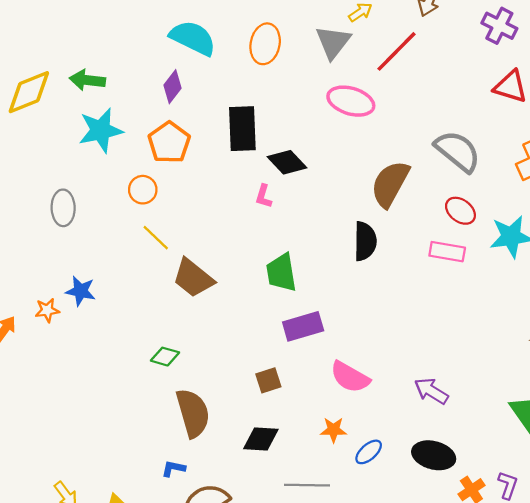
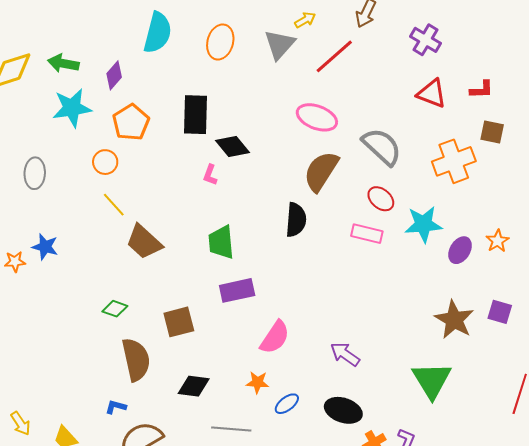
cyan semicircle: (193, 38) -> (158, 33), turned 75
purple diamond: (172, 87) -> (114, 75), moved
pink ellipse: (351, 101) -> (317, 117), moved
pink semicircle: (350, 377) -> (275, 337), turned -90
brown square: (268, 380) -> (179, 322), moved, size x1.4

